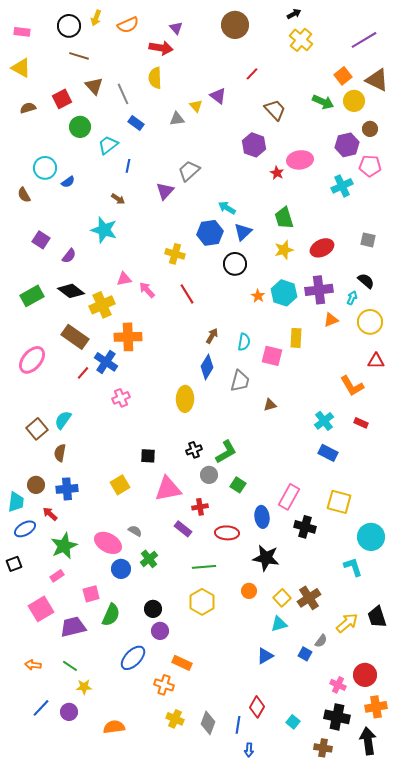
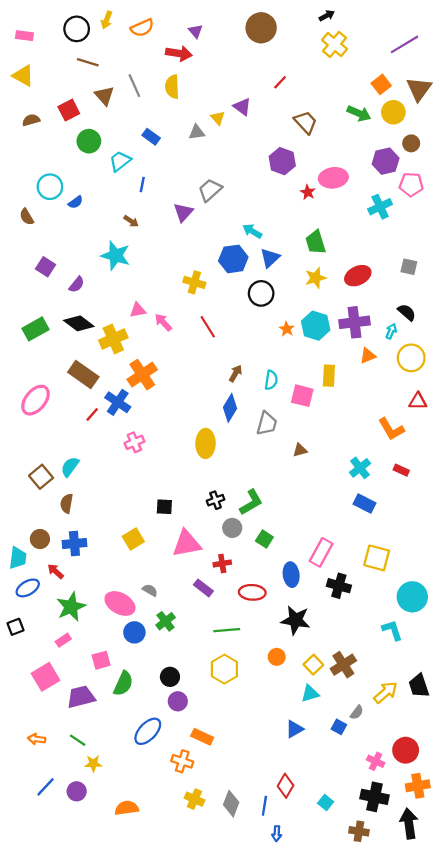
brown triangle: (377, 80) -> (419, 89), turned 40
gray line: (123, 94) -> (134, 86), moved
orange cross: (128, 337) -> (142, 375), turned -32

